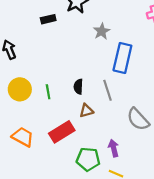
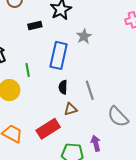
blue rectangle: (122, 58) -> (59, 55), moved
green line: (48, 92) -> (28, 70), moved

